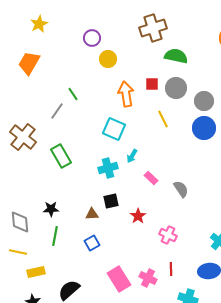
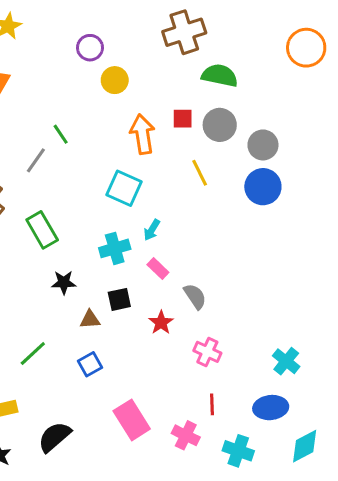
pink rectangle: (151, 178) -> (158, 269), moved
gray semicircle: (181, 189) -> (195, 296), moved
black star: (51, 209) -> (64, 282), moved
green line: (55, 236) -> (33, 353), turned 36
pink cross: (148, 278) -> (186, 435), moved

